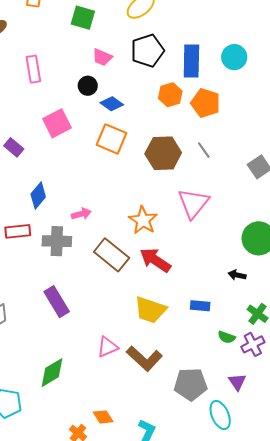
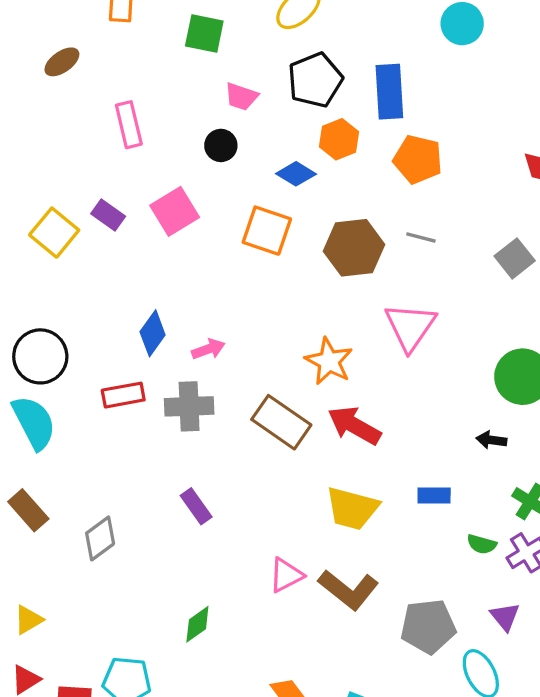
cyan circle: (234, 57) -> (462, 24), moved
orange hexagon: (170, 95) -> (339, 139), moved
blue diamond: (112, 104) -> (296, 174), moved
purple rectangle: (14, 147) -> (108, 215), moved
gray line: (204, 150) -> (421, 238), turned -36
pink arrow: (81, 214) -> (208, 349), moved
purple rectangle: (57, 302) -> (196, 506), size x0.7
green diamond: (52, 373) -> (197, 624), size x0.7

